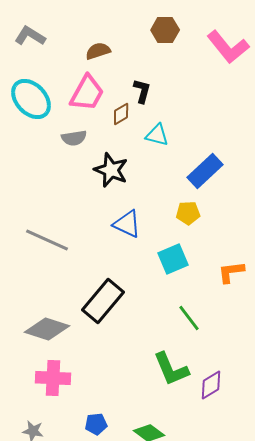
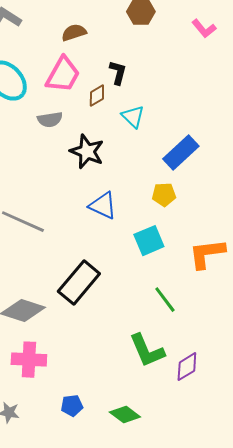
pink L-shape: (228, 47) -> (204, 29), size x0.6
cyan triangle: (157, 135) -> (133, 117), turned 30
orange L-shape: (231, 272) -> (207, 254), size x1.4

